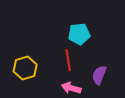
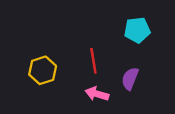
cyan pentagon: (79, 34) -> (137, 30), moved

